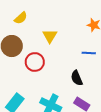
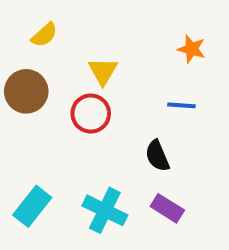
red circle: (35, 62) -> (91, 114), moved

